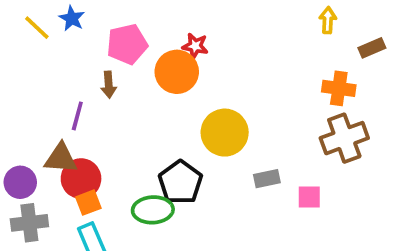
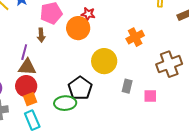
orange cross: (339, 88) -> (135, 37), moved, turned -36
brown triangle: (61, 158) -> (27, 67), moved
gray rectangle: (267, 179) -> (127, 86), turned -64

